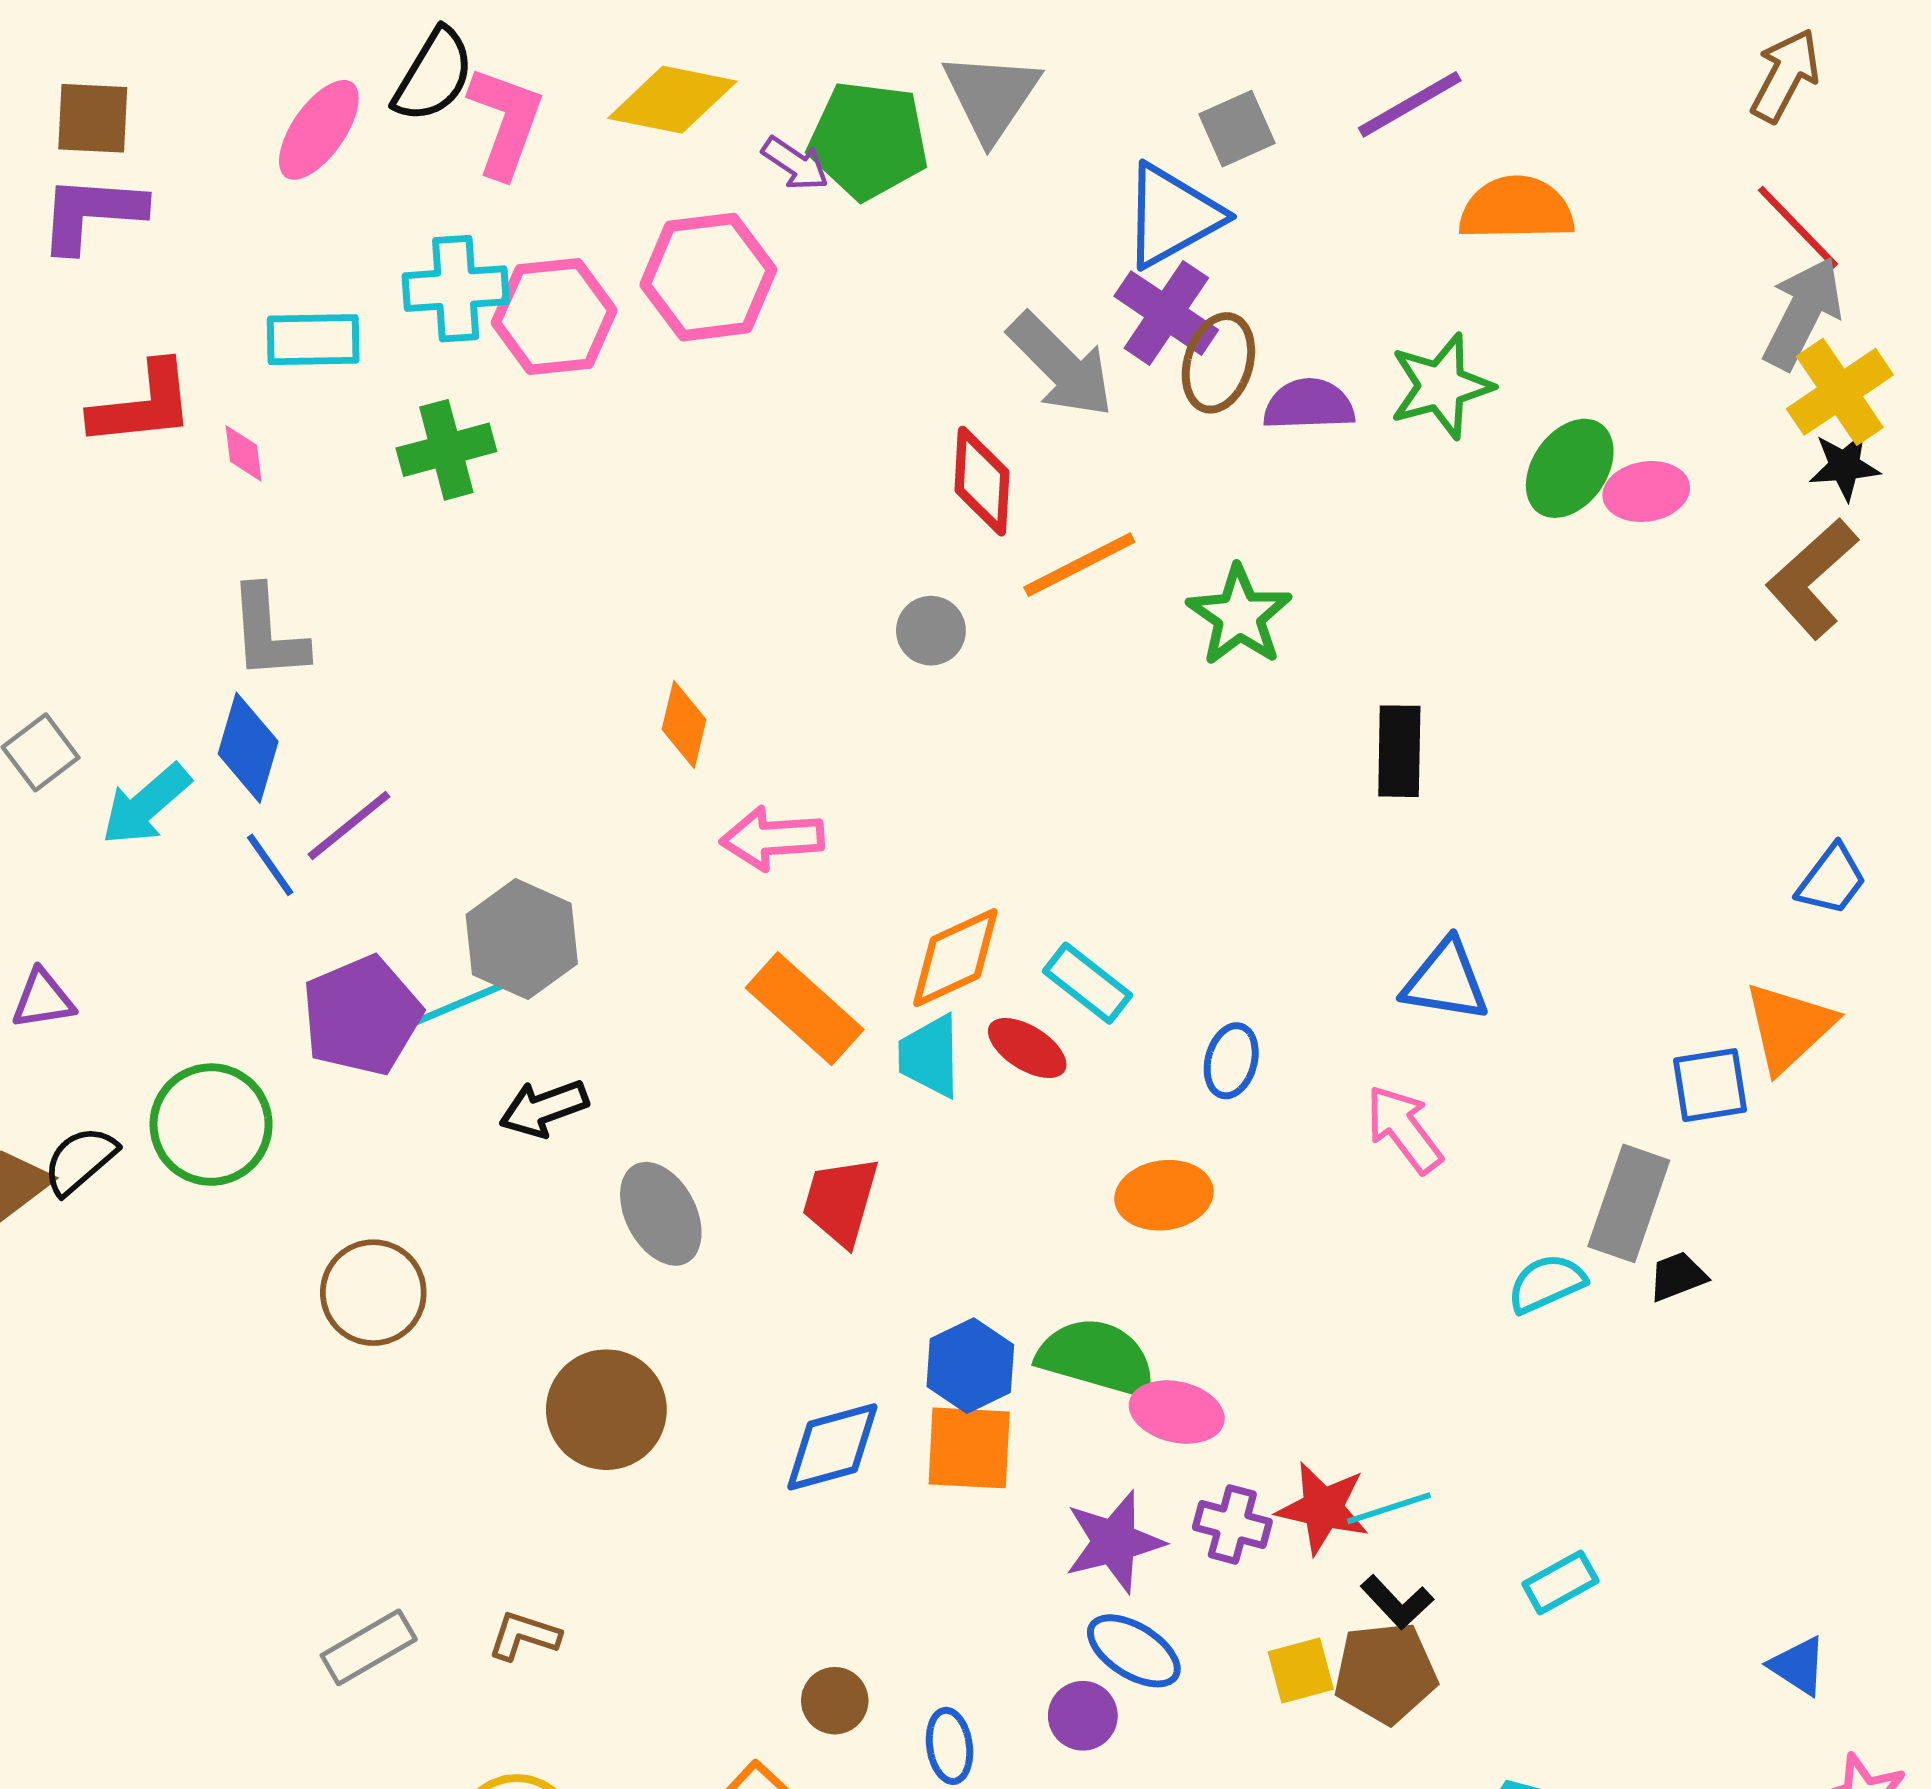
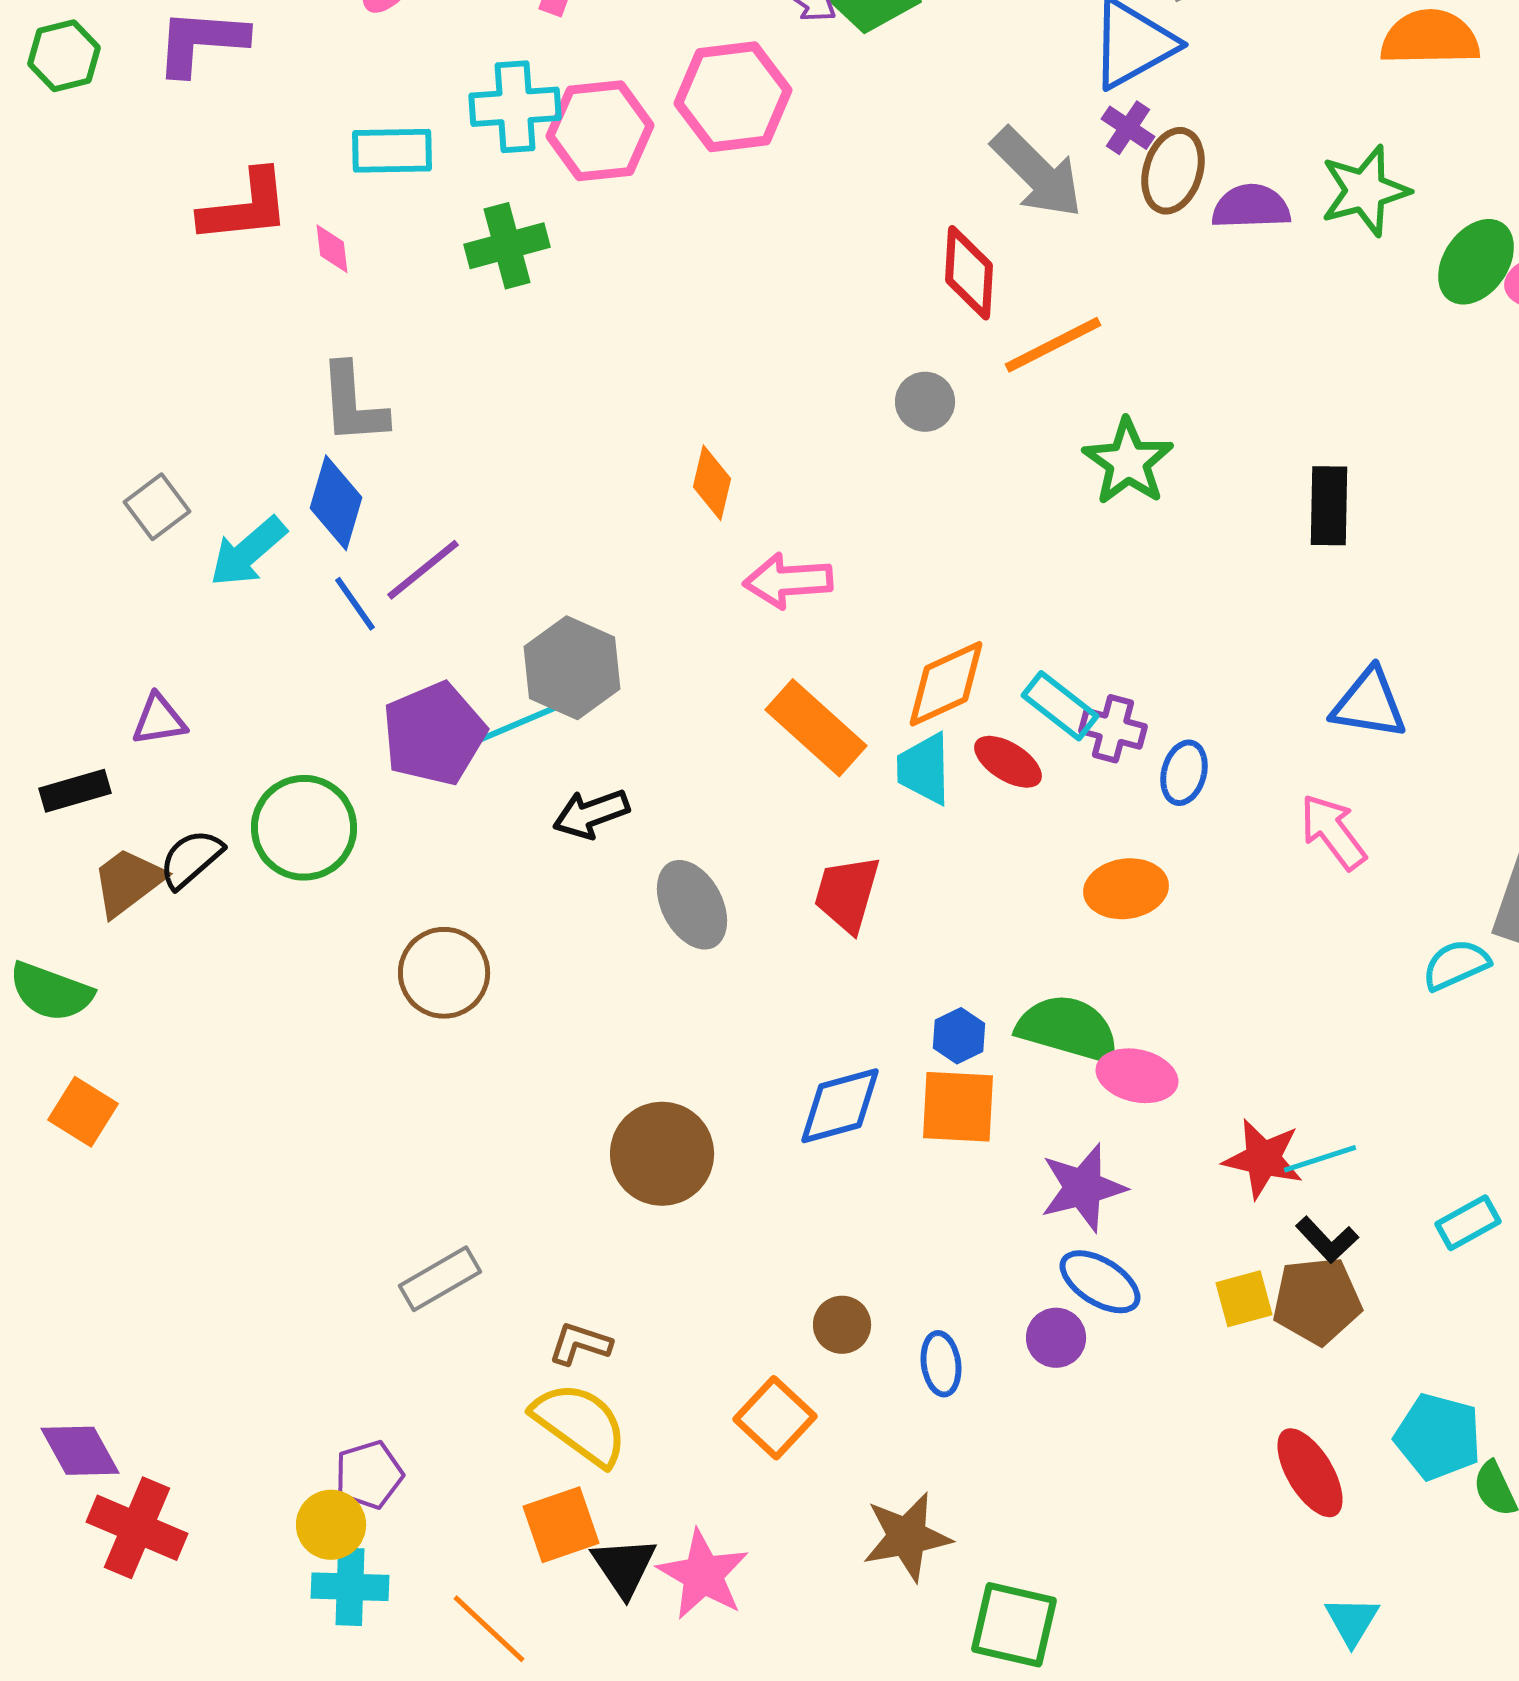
purple cross: (1166, 313) -> (1128, 128), size x0.6
green star: (1239, 616) -> (1128, 462), moved
blue hexagon: (970, 1366) -> (959, 1036), size x0.7
brown circle: (606, 1410) -> (662, 1154), moved
purple cross: (1232, 1524) -> (1113, 729), moved
brown L-shape: (524, 1636) -> (580, 1344), moved

